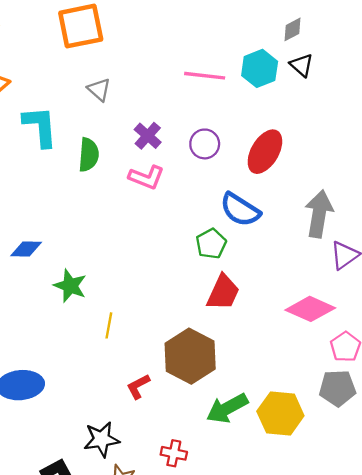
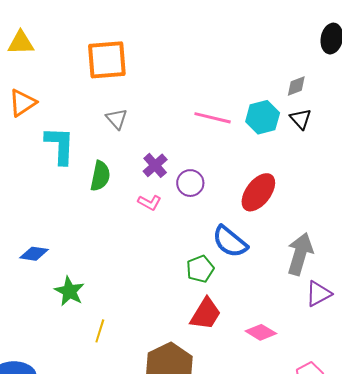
purple circle: (205, 144) -> (190, 183), moved
pink L-shape: (146, 177) -> (149, 202), size x0.7
pink diamond: (310, 309) -> (261, 332), moved, size x0.7

